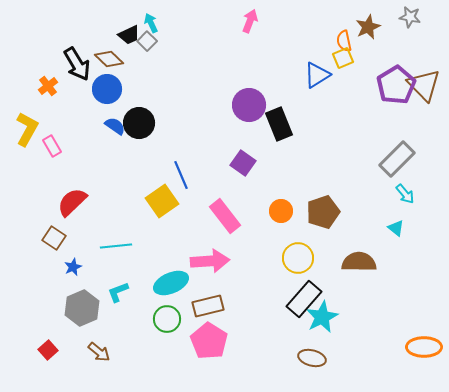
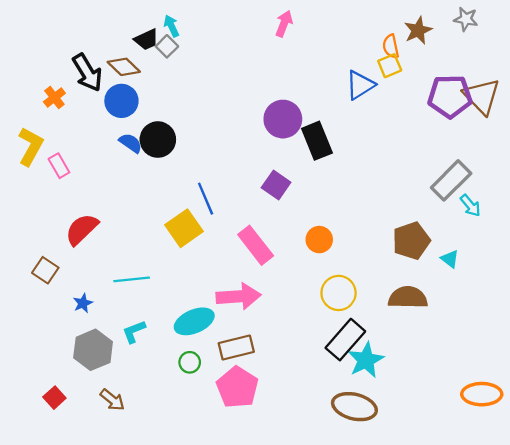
purple pentagon: (396, 85) -> (450, 96), turned 30
cyan arrow: (405, 194) -> (470, 205), moved
brown pentagon: (323, 212) -> (411, 241), moved
brown square: (54, 238) -> (45, 270), moved
green circle: (167, 319) -> (190, 362), size x0.7
brown ellipse: (312, 358) -> (354, 407), size x1.4

